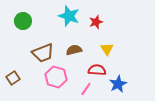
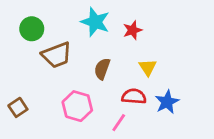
brown semicircle: (74, 50) -> (102, 69), turned -56
brown trapezoid: (43, 53) -> (57, 55), moved
blue star: (118, 84) -> (167, 102), moved

